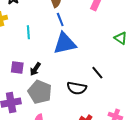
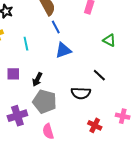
green triangle: (121, 38) -> (109, 40), moved
blue triangle: (65, 43) -> (63, 50), size x0.7
purple square: (17, 67) -> (13, 74), moved

